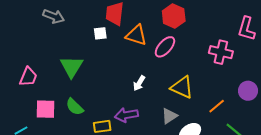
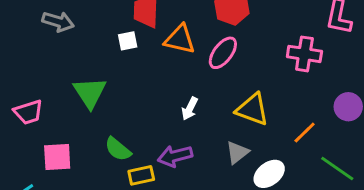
pink trapezoid: (28, 77) -> (28, 112), turned 55
green semicircle: (75, 107) -> (118, 149), moved

